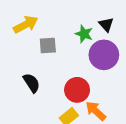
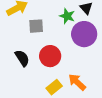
red circle: (77, 90) -> (50, 56), moved

